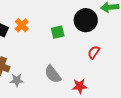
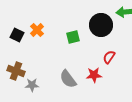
red star: (80, 86) -> (94, 75), moved

